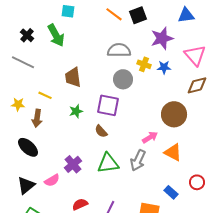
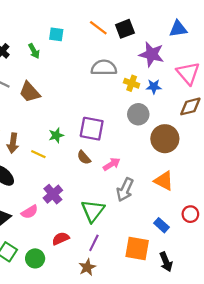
cyan square: (68, 11) -> (56, 34), moved
green arrow: (56, 35) -> (34, 51), size x0.6
purple star: (162, 38) -> (152, 54), turned 30
brown trapezoid: (73, 77) -> (30, 92), moved, turned -35
gray circle: (123, 79) -> (138, 114), moved
yellow line: (45, 95) -> (38, 154), moved
pink arrow: (150, 137) -> (112, 164), moved
green triangle: (108, 163) -> (93, 211), moved, turned -45

